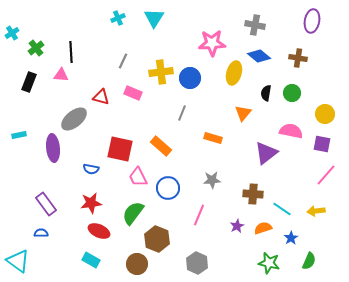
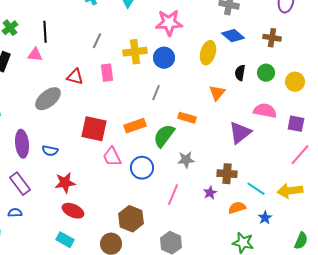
pink star: (212, 43) -> (169, 23), moved
pink rectangle: (133, 93) -> (107, 73), turned 60
yellow circle: (325, 114) -> (295, 82), moved
orange rectangle: (161, 146) -> (135, 126), turned -60
purple ellipse: (53, 148) -> (22, 144), moved
blue semicircle: (91, 169) -> (50, 151), moved
yellow arrow: (316, 211) -> (290, 191), size x1.4
green semicircle: (133, 213) -> (164, 136), moved
purple star: (237, 226) -> (210, 193), moved
green semicircle: (309, 261) -> (301, 241), moved

